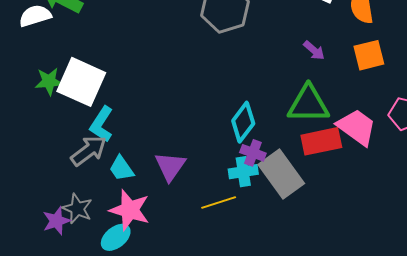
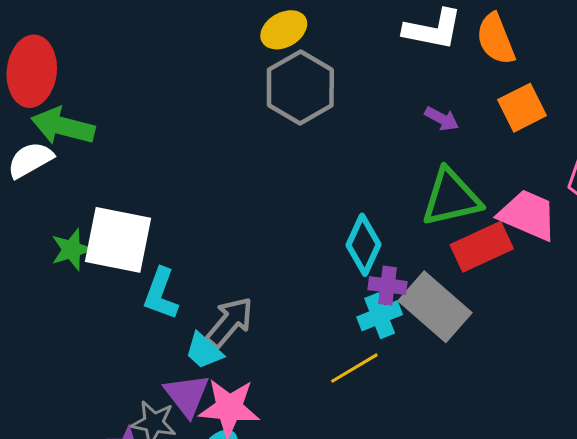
gray arrow: (89, 151) -> (230, 322), moved
purple triangle: (170, 166) -> (187, 395), moved

